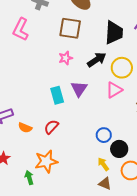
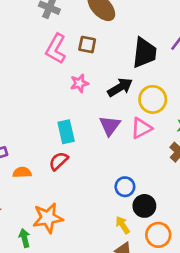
brown square: (70, 28) -> (87, 45), size x0.6
pink L-shape: (21, 29) -> (56, 49), moved
purple triangle: (79, 89) -> (110, 126), moved
red semicircle: (51, 127) -> (59, 161), moved
orange semicircle: (25, 128) -> (22, 172), turned 152

